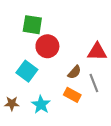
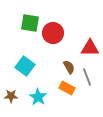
red circle: (47, 46) -> (53, 33), moved
brown semicircle: (74, 72) -> (69, 67), turned -72

